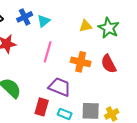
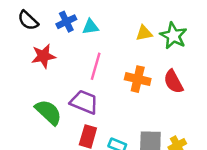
cyan triangle: (44, 21) -> (91, 27), turned 32
purple trapezoid: (60, 87) -> (84, 102), moved

